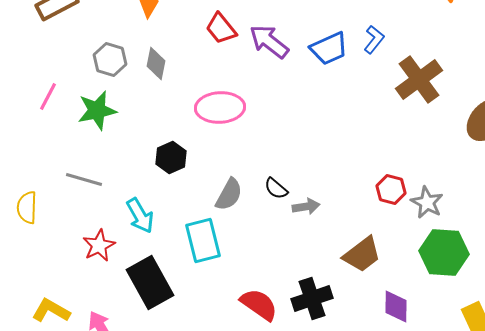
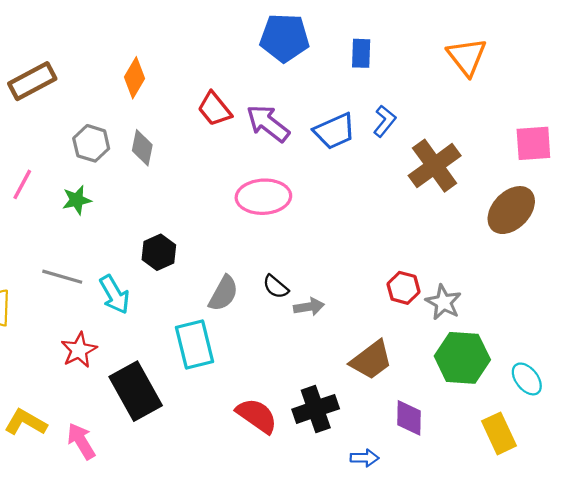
pink ellipse: (220, 108) -> (263, 197), moved
green star: (97, 110) -> (77, 200), size x0.7
cyan arrow: (140, 216) -> (115, 294), moved

